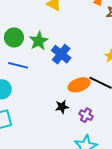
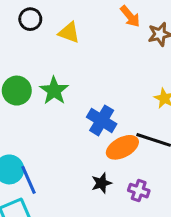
blue cross: (61, 54) -> (102, 120), moved
blue line: (18, 65) -> (29, 180), moved, turned 60

